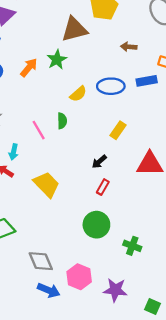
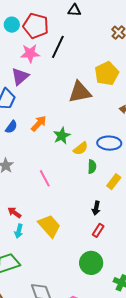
green star: (57, 60) -> (62, 136), moved
green semicircle: (62, 121) -> (92, 167), moved
cyan arrow: (14, 152) -> (19, 231), moved
black arrow: (99, 162) -> (96, 208), turned -40

